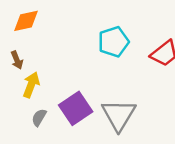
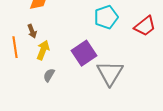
purple square: (76, 108) -> (84, 53), moved

